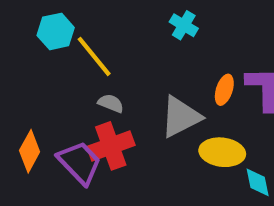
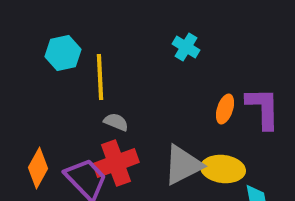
yellow line: (94, 56) -> (100, 77), turned 36
gray triangle: (181, 117) -> (183, 165), moved

